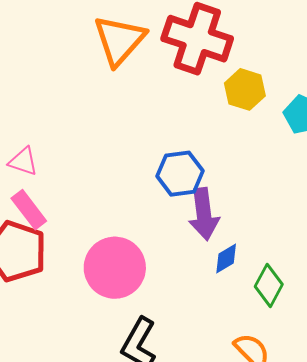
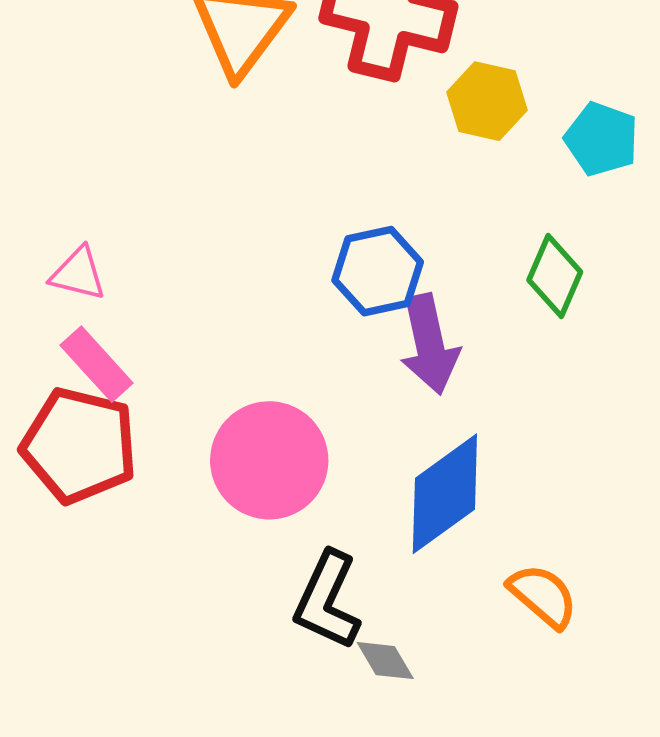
blue diamond: (226, 258) -> (445, 494), moved, size x2.0
green diamond: (269, 285) -> (555, 276), moved

